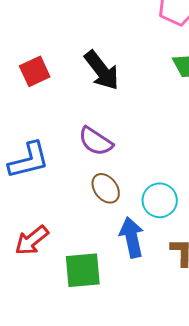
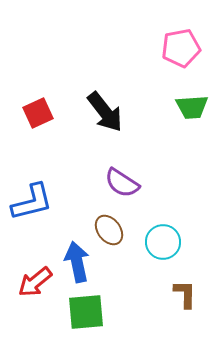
purple semicircle: (96, 141) -> (122, 183), moved
blue arrow: (132, 237) -> (77, 262), moved

